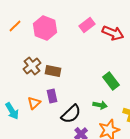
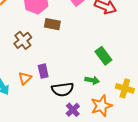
brown rectangle: (53, 71) -> (52, 24), moved
black semicircle: (71, 114) -> (63, 89), turned 35

